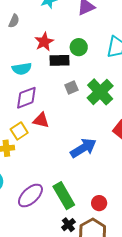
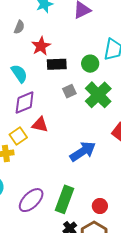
gray semicircle: (14, 21) -> (19, 27), moved
green circle: (79, 47) -> (90, 64), moved
cyan semicircle: (22, 69) -> (19, 74), turned -114
green rectangle: (64, 196) -> (64, 199), turned 52

